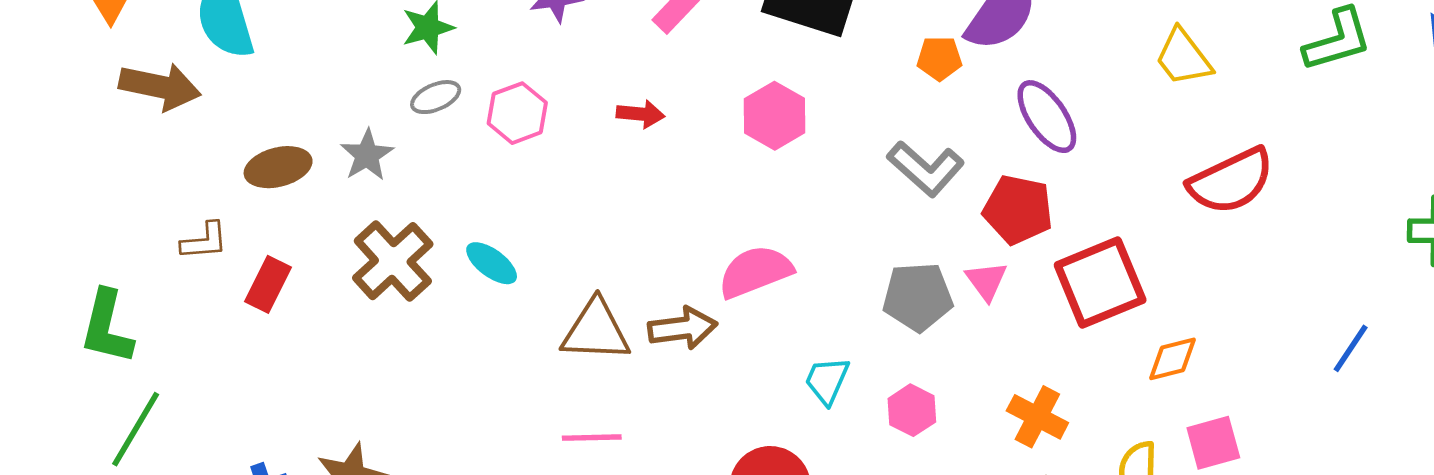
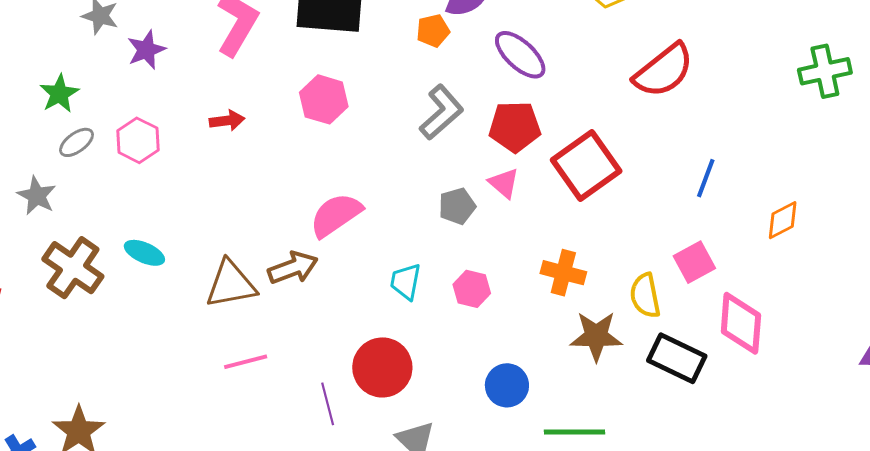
gray L-shape: (926, 169) -> (442, 112), turned -70
gray pentagon: (918, 297) -> (457, 206), size x0.7
blue line: (1351, 348) -> (706, 178), moved
orange diamond: (1173, 359) -> (783, 220), moved

